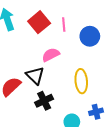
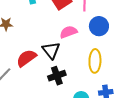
blue circle: (90, 36) -> (99, 26), moved

